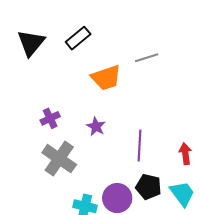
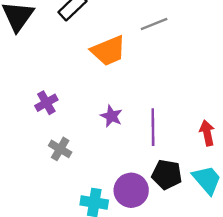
purple star: (96, 126) -> (111, 116), moved
gray cross: (59, 159) -> (60, 149), size x0.6

